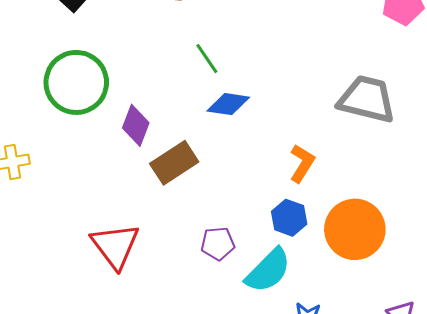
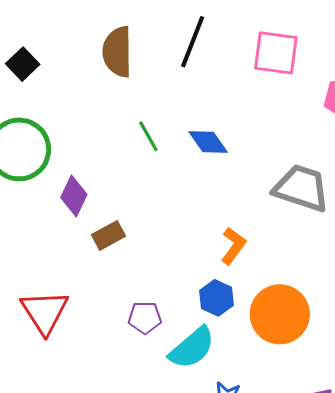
blue diamond: (228, 104) -> (208, 142), moved, turned 42
brown rectangle: (174, 163) -> (108, 235), size x0.7

